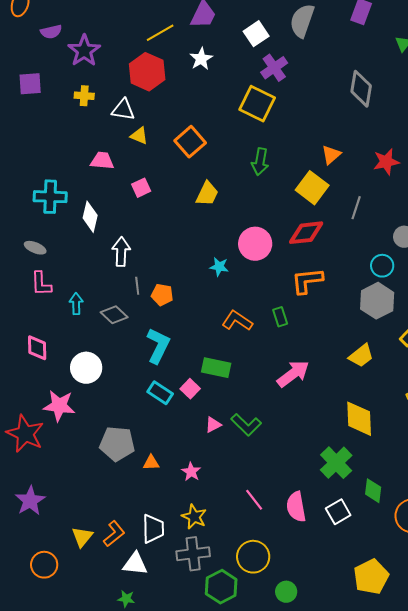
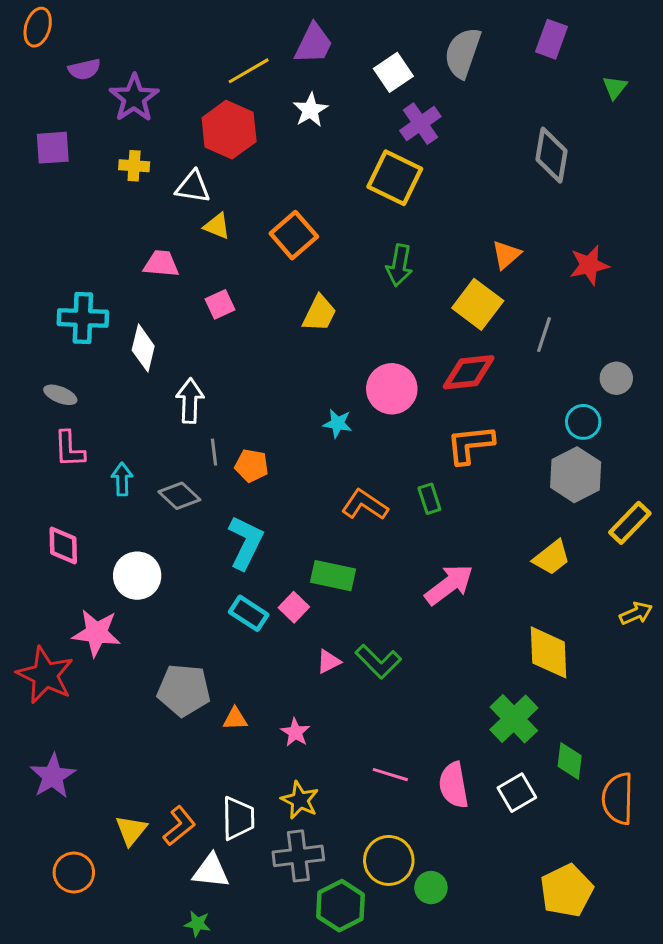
pink line: (254, 500) -> (390, 775), turned -35
green circle: (286, 592) -> (431, 888), moved

